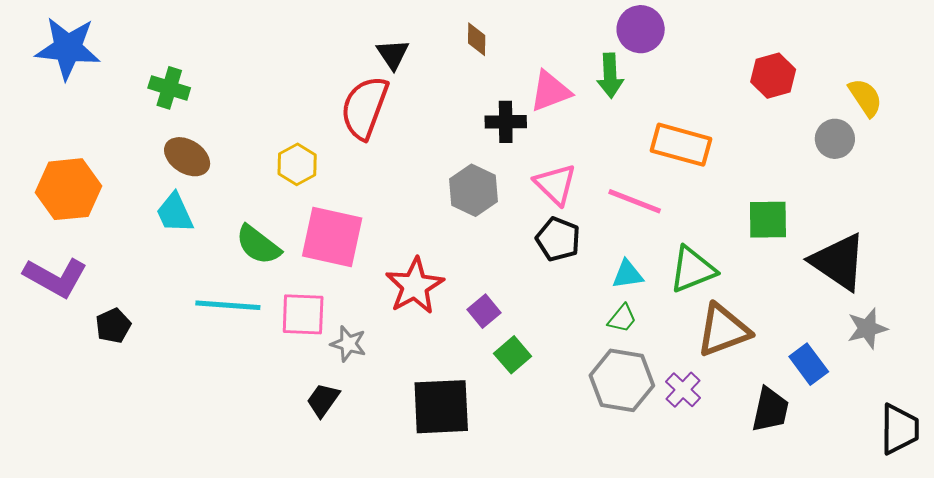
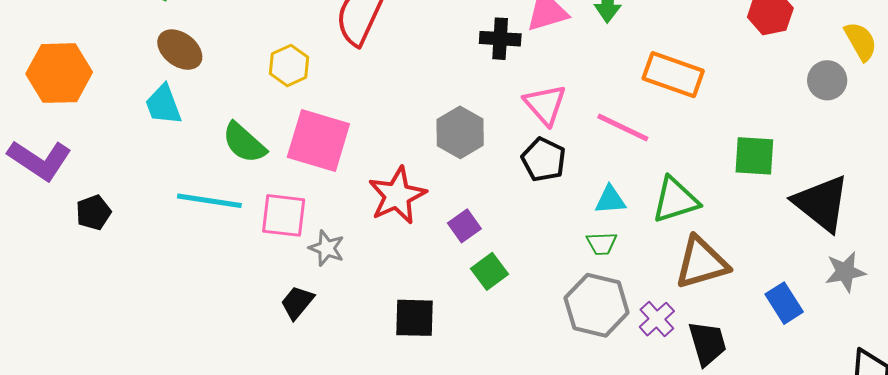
gray hexagon: (474, 190) -> (460, 132), moved
green trapezoid: (622, 318) -> (601, 243), turned 44
black square: (441, 407) -> (414, 318), size x0.7
black trapezoid: (770, 410) -> (707, 343), moved, turned -33

